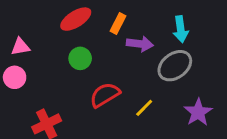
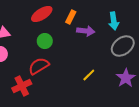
gray ellipse: (175, 66) -> (123, 46), moved
red semicircle: (105, 95) -> (39, 66), moved

